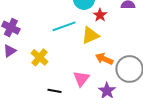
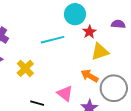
yellow triangle: (90, 35) -> (100, 52), moved
pink triangle: (81, 79) -> (65, 93), turned -36

